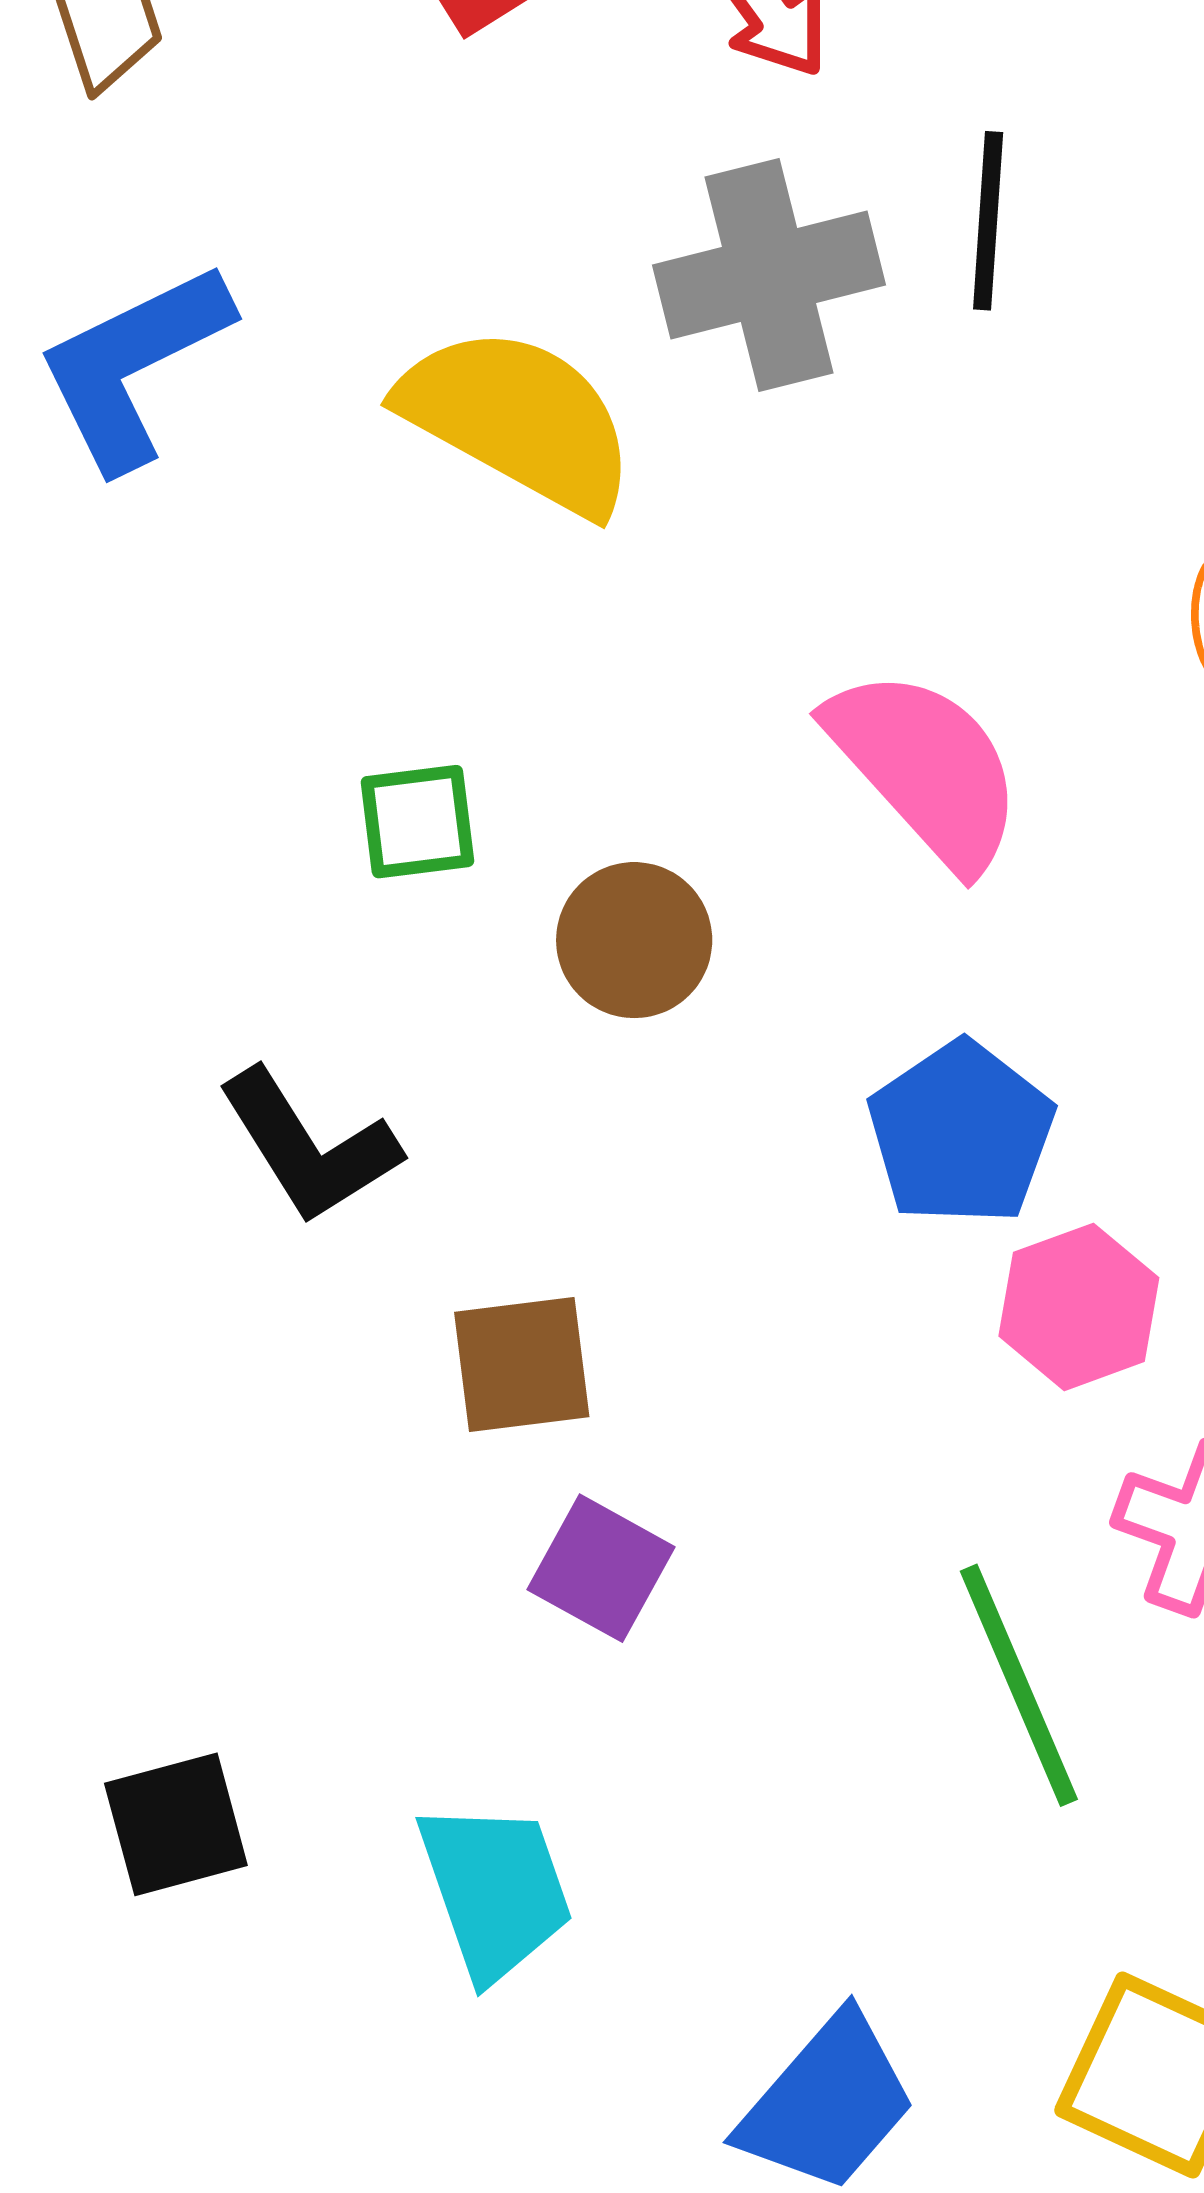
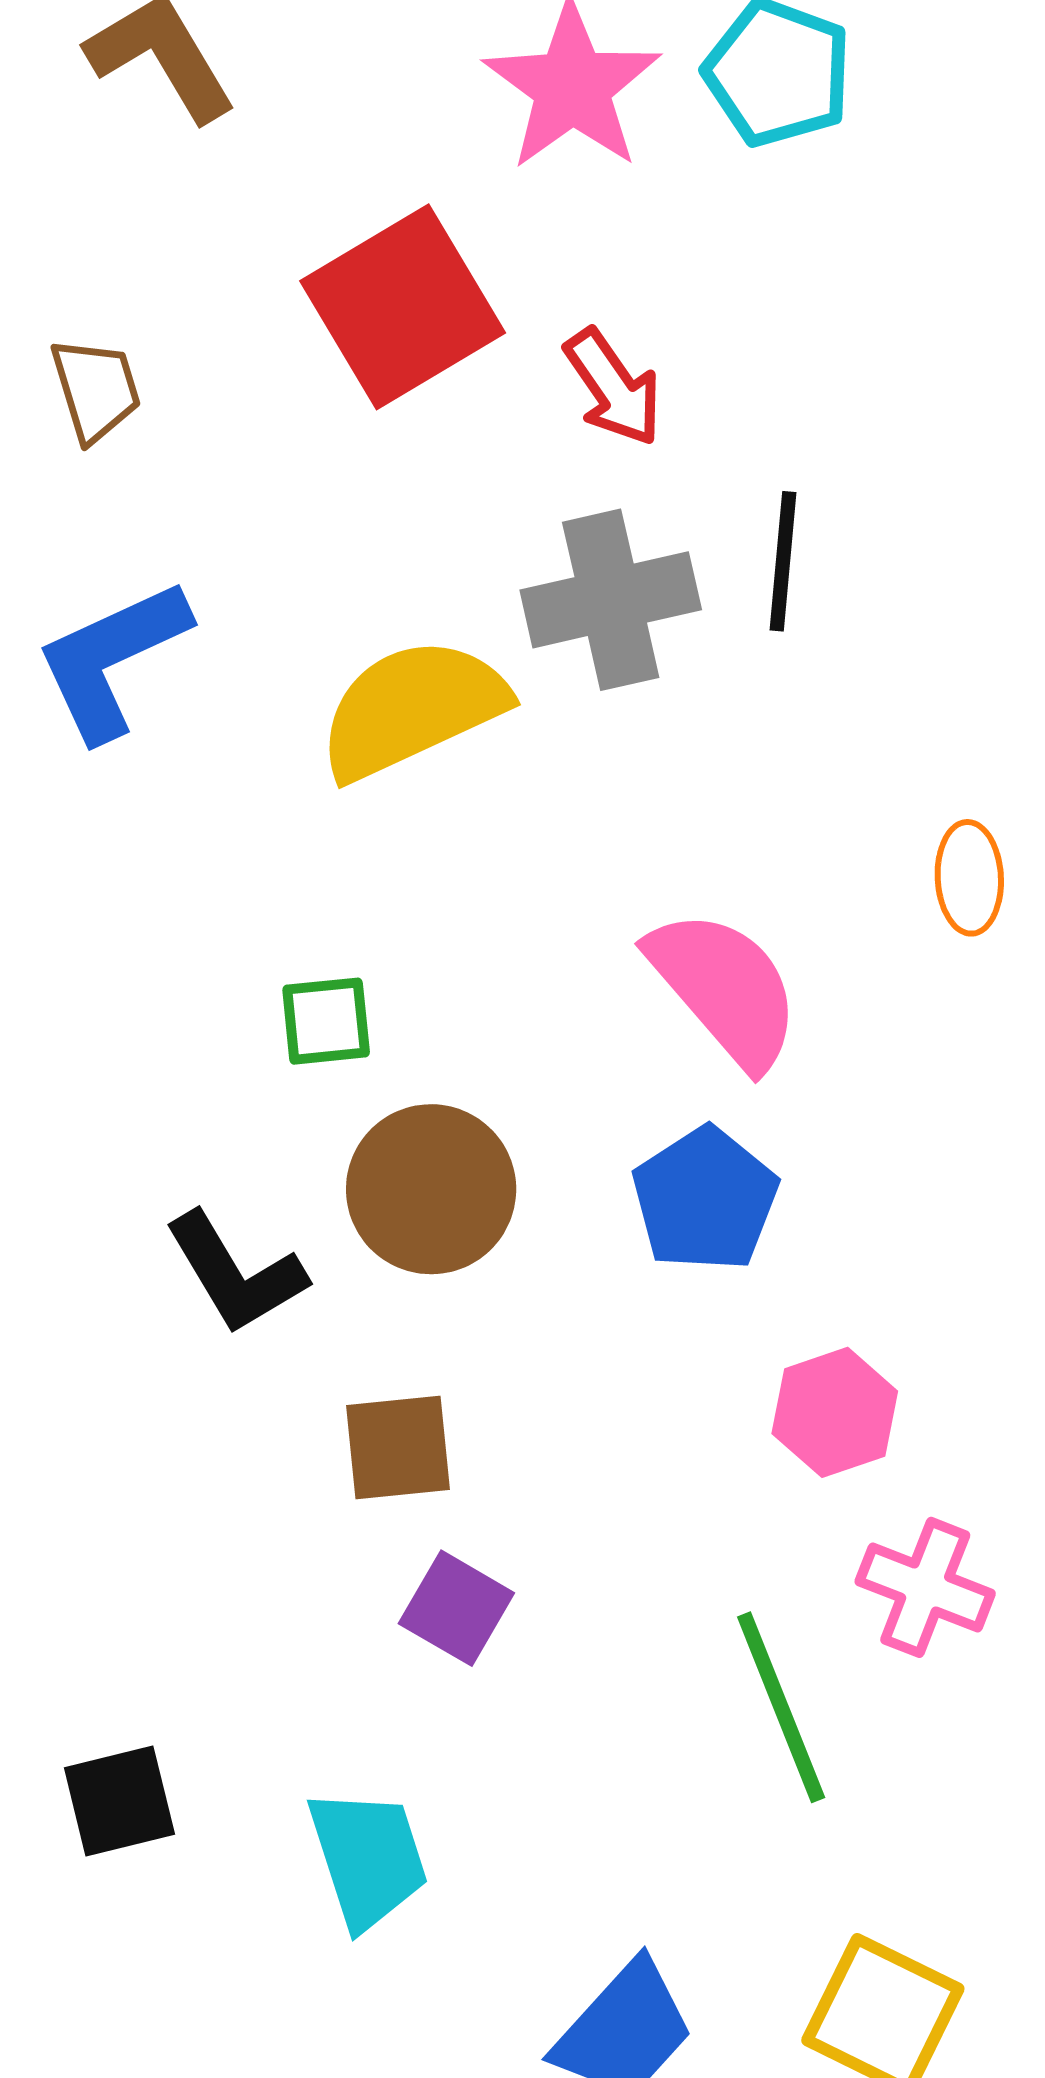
yellow semicircle: (518, 420) -> (412, 709), turned -55
brown circle: (634, 940) -> (431, 1189), moved, size x1.4
blue pentagon: (961, 1133) -> (705, 1199), moved

